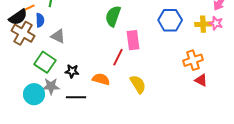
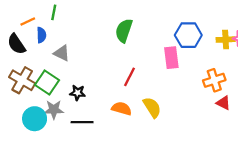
black semicircle: (18, 17) -> (16, 44), moved, turned 90
brown cross: (23, 33) -> (22, 80), moved
pink rectangle: (133, 40) -> (171, 58), moved
orange semicircle: (101, 79) -> (122, 109), moved

